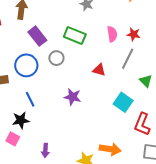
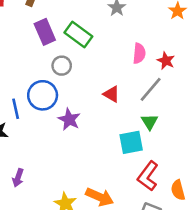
green rectangle: (75, 36) -> (78, 34), moved
blue circle: (26, 65) -> (43, 95), moved
green triangle: (146, 81) -> (150, 122), moved
cyan square: (123, 102) -> (131, 142), turned 30

